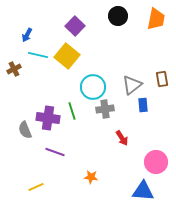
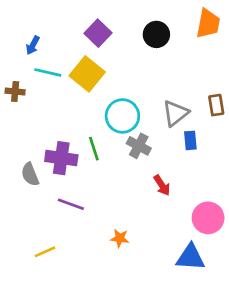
black circle: (118, 16) -> (156, 34), moved
brown cross: (14, 69) -> (15, 91), turned 32
gray cross: (105, 109) -> (139, 146), turned 36

